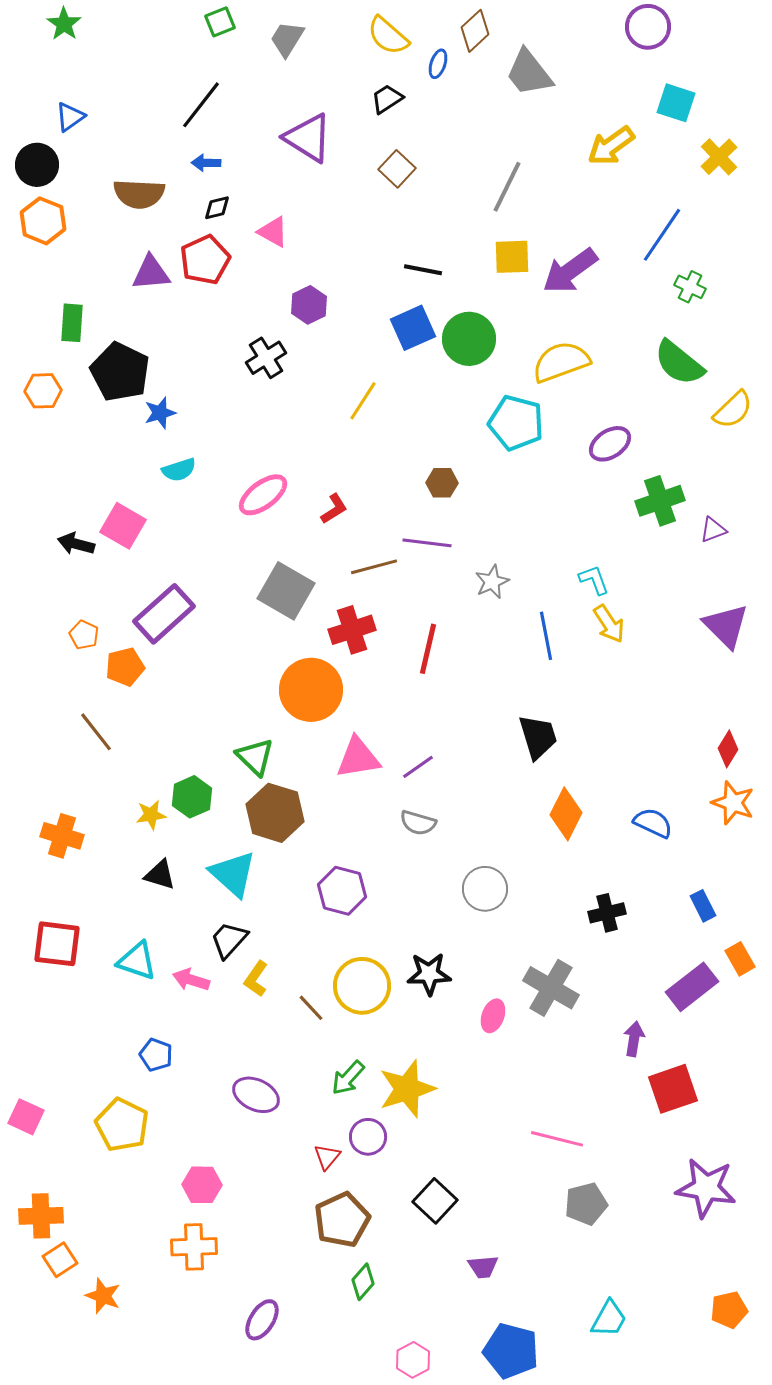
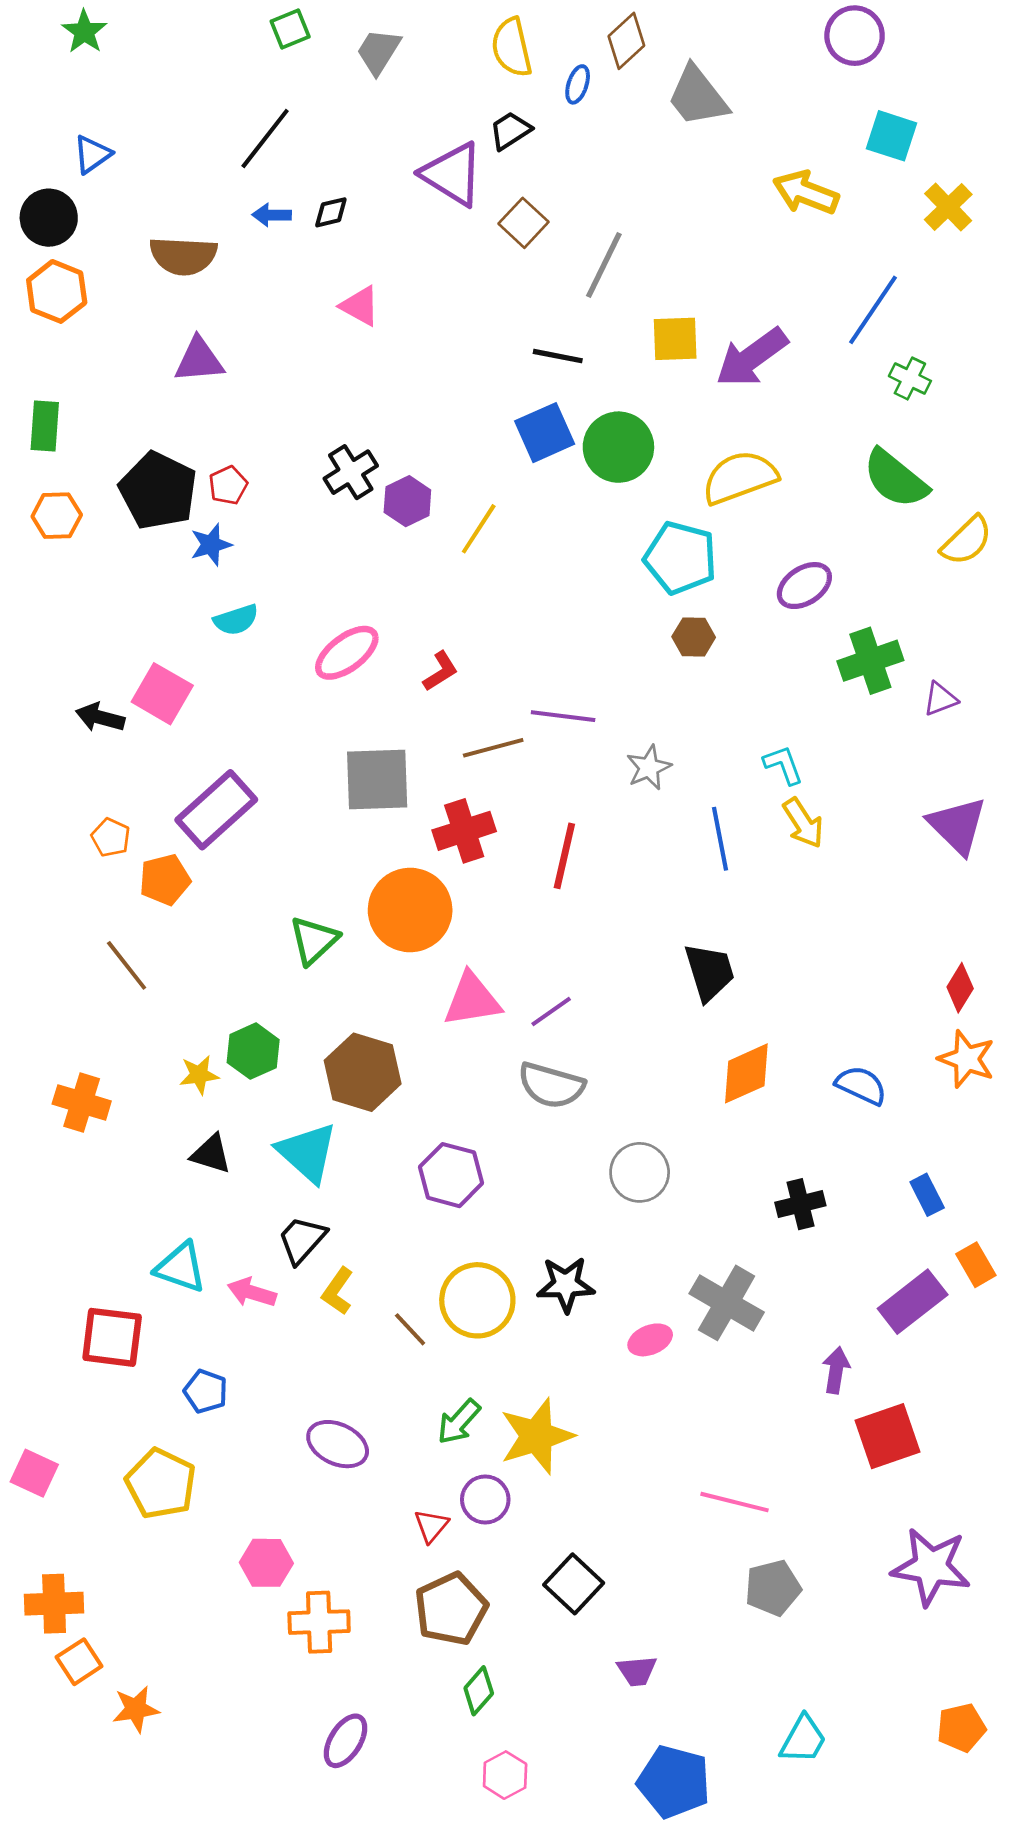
yellow semicircle: (388, 36) -> (512, 47), turned 36
purple triangle: (308, 138) -> (452, 174), moved
yellow arrow: (611, 146) -> (806, 193), turned 57
gray line: (507, 187) -> (604, 265), moved
black diamond: (217, 208) -> (331, 212), moved
red pentagon: (205, 260) -> (228, 485), moved, size x0.6
purple hexagon: (309, 305) -> (407, 501), moved
green rectangle: (72, 323) -> (45, 426), moved
brown hexagon: (442, 483) -> (694, 637), moved
gray square: (286, 591) -> (377, 779), turned -32
green triangle: (255, 757) -> (314, 940), moved, turned 33
orange diamond: (566, 814) -> (746, 1073), turned 39
gray semicircle: (418, 823) -> (551, 1085), size x1.4
red square: (57, 944) -> (112, 1337), moved
pink ellipse: (493, 1016) -> (650, 1340), turned 48
orange cross: (194, 1247) -> (319, 1622), moved
orange star: (103, 1296) -> (136, 1709), turned -30
pink hexagon: (413, 1360) -> (505, 1775), moved

